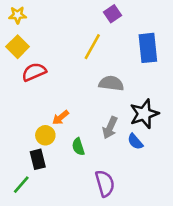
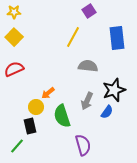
red semicircle: (34, 72) -> (14, 69), moved
blue semicircle: (135, 142) -> (107, 112), turned -104
green semicircle: (78, 147) -> (62, 116), size x1.6

